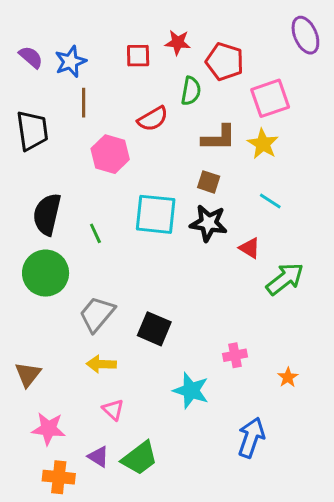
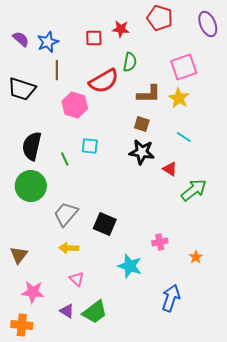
red pentagon: (225, 62) -> (160, 18), moved
red semicircle: (153, 119) -> (104, 81), size x1.4
black trapezoid: (32, 131) -> (22, 89), turned 116
cyan square: (156, 214) -> (90, 146), moved, size x0.6
orange cross: (59, 477) -> (22, 325), moved

